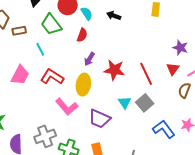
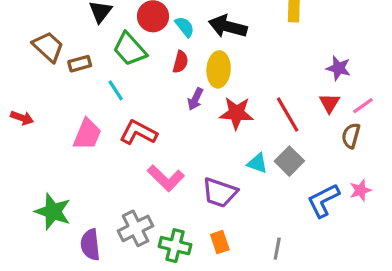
black arrow: (114, 16) -> (228, 27), size x1.6
yellow ellipse: (83, 85) -> (219, 69), moved
cyan triangle: (125, 102) -> (257, 163), turned -32
blue L-shape: (164, 129) -> (323, 200), turned -75

